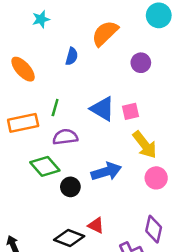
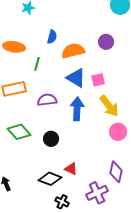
orange semicircle: (105, 33) -> (73, 51), moved, turned 30
orange ellipse: (23, 69) -> (14, 47), turned -40
green line: (55, 108) -> (37, 64), moved
green diamond: (45, 166) -> (19, 132), moved
blue arrow: (106, 172) -> (77, 109), moved, turned -70

